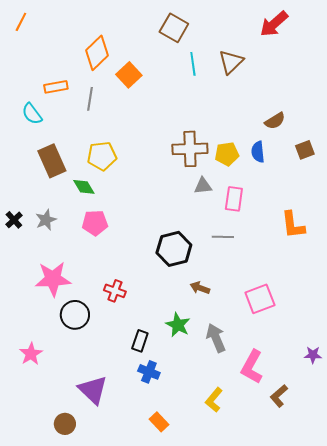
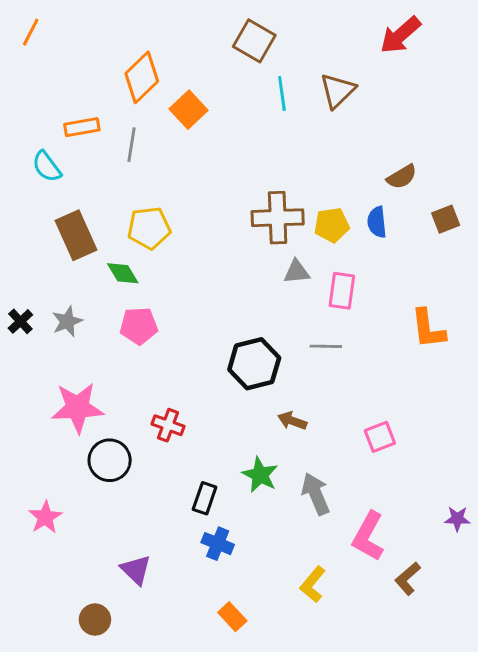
pink square: (260, 299) -> (380, 437), size x0.7
purple triangle: (93, 390) -> (136, 570), size x0.7

